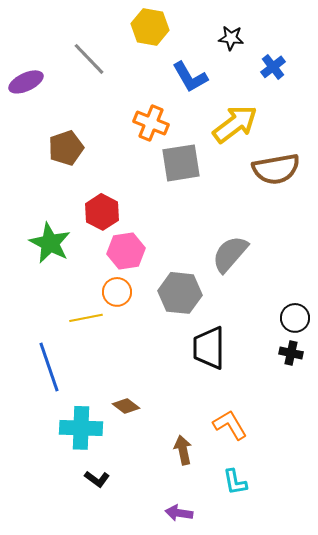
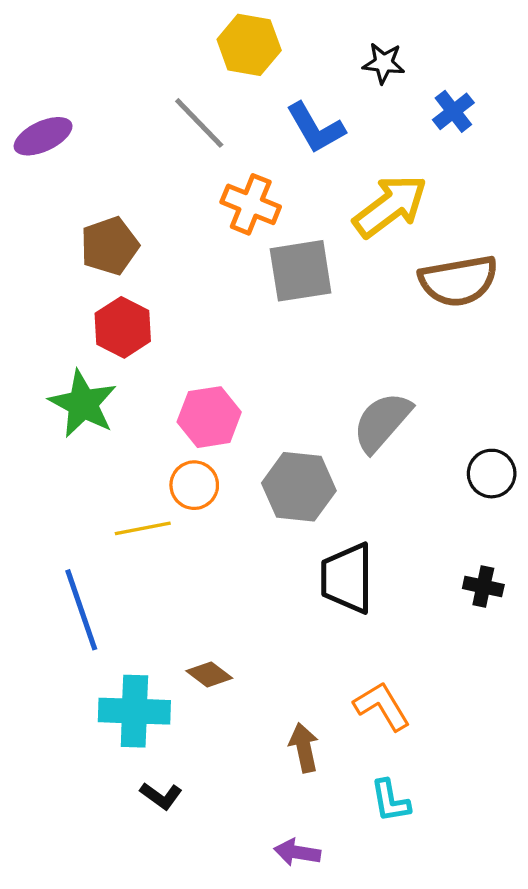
gray line: (89, 59) -> (199, 123), moved
red hexagon: (102, 212) -> (123, 327), moved
black circle: (295, 318) -> (492, 474), moved

